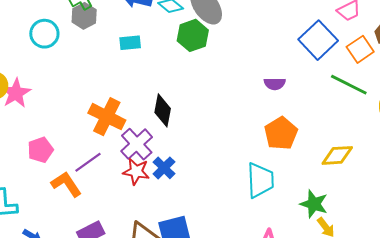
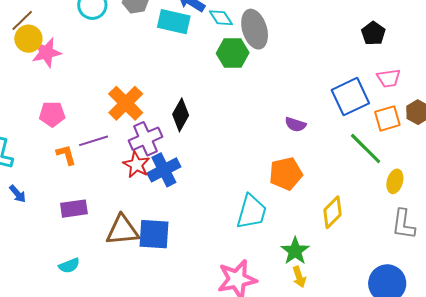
cyan rectangle: (130, 43) -> (174, 22), moved, size x1.5
yellow diamond: (337, 155) -> (332, 212), turned -60
blue cross: (164, 168) -> (164, 170), size x1.4
orange L-shape: (66, 184) -> (66, 155), size x0.7

